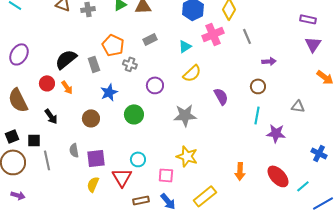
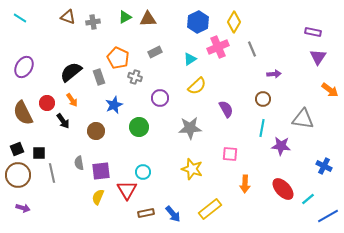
red circle: (47, 83) -> (47, 103), moved
gray triangle: (298, 106) -> (303, 119), size x1.6
black arrow: (51, 116) -> (63, 121), moved
pink square: (166, 175) -> (230, 154), moved

